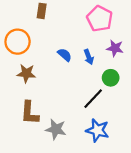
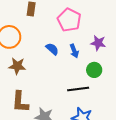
pink pentagon: (100, 19) -> (69, 20), moved
black line: (93, 99) -> (78, 89), turned 40

